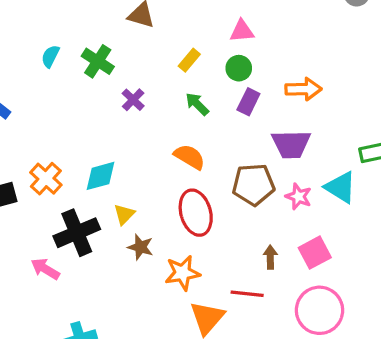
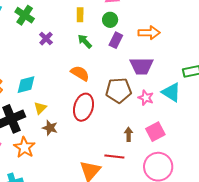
yellow rectangle: (189, 60) -> (80, 15), turned -40
red ellipse: (196, 213) -> (84, 107), turned 32
orange star: (182, 273) -> (24, 147), moved, turned -30

